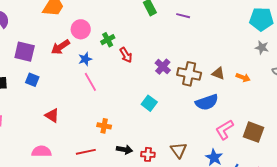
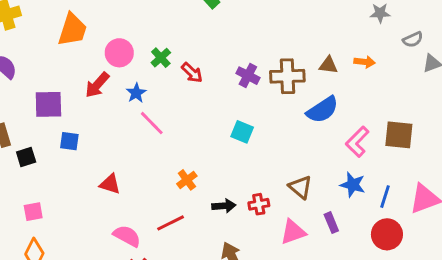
orange cross: (104, 126) -> (187, 180), turned -32
pink semicircle: (42, 151) -> (127, 236), moved, turned 42

